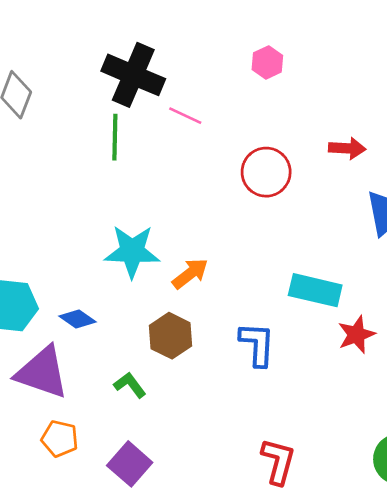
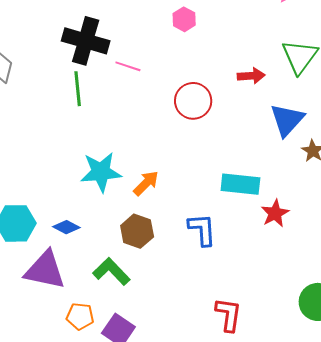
green L-shape: (130, 385) -> (111, 271), size x1.5
orange pentagon: (60, 439) -> (80, 316), moved

